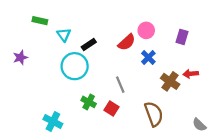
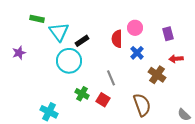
cyan triangle: (64, 35) -> (59, 32), size x1.5
purple rectangle: (182, 37) -> (168, 34), turned -32
red semicircle: (127, 42) -> (117, 39), turned 132
red arrow: (191, 74) -> (176, 59), moved

